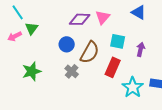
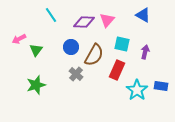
cyan line: (18, 12) -> (51, 15), moved
green triangle: (32, 28) -> (36, 50), moved
green star: (32, 71) -> (36, 85), moved

